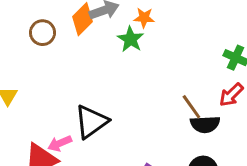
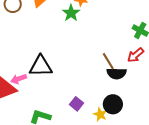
black triangle: (91, 122) -> (41, 66), turned 30

